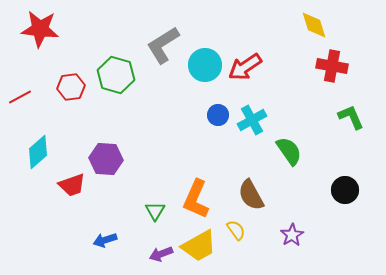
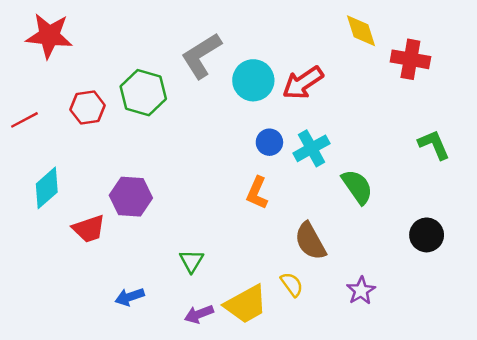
yellow diamond: (314, 25) -> (361, 31), moved
red cross: (332, 66) -> (410, 59), moved
orange L-shape: (196, 199) -> (257, 193), moved, size x0.7

